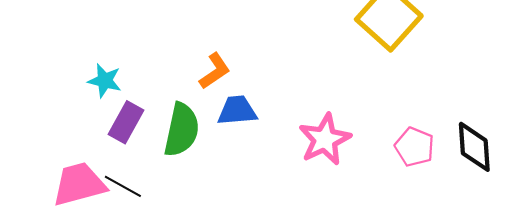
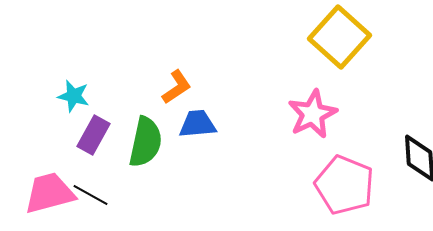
pink star: (325, 139) -> (313, 114), moved
pink pentagon: (414, 147) -> (345, 185), moved, size x1.6

